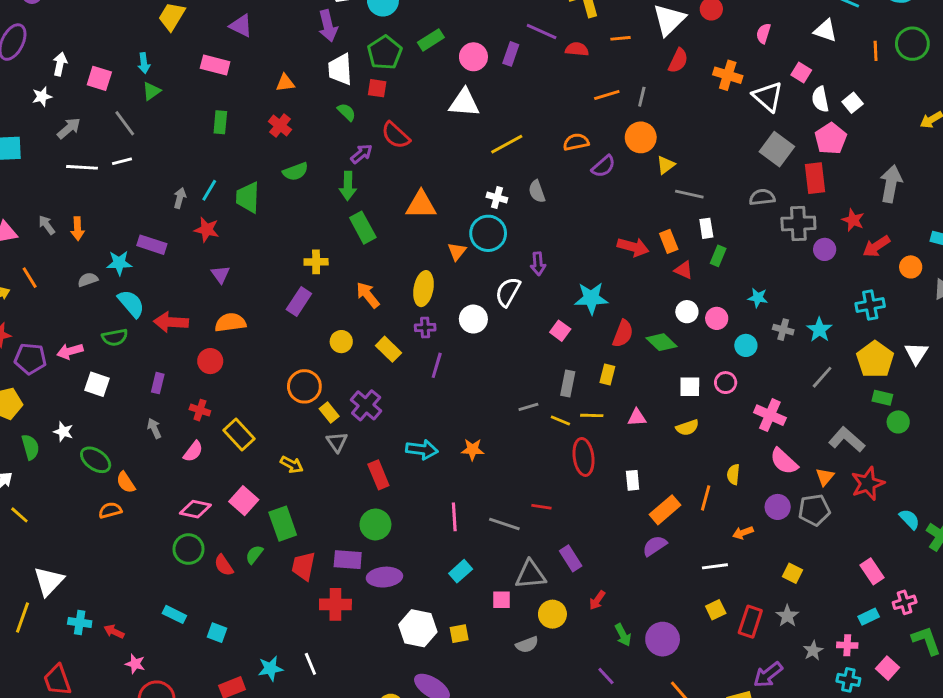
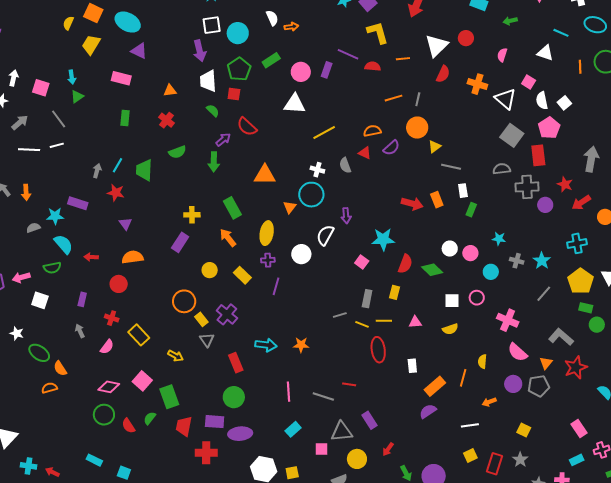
green rectangle: (363, 228) -> (232, 208), moved
red triangle: (684, 270) -> (365, 153), moved
red arrow: (171, 322) -> (91, 257), size x0.6

